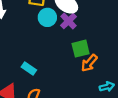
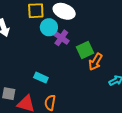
purple cross: (69, 21) -> (61, 38), moved

